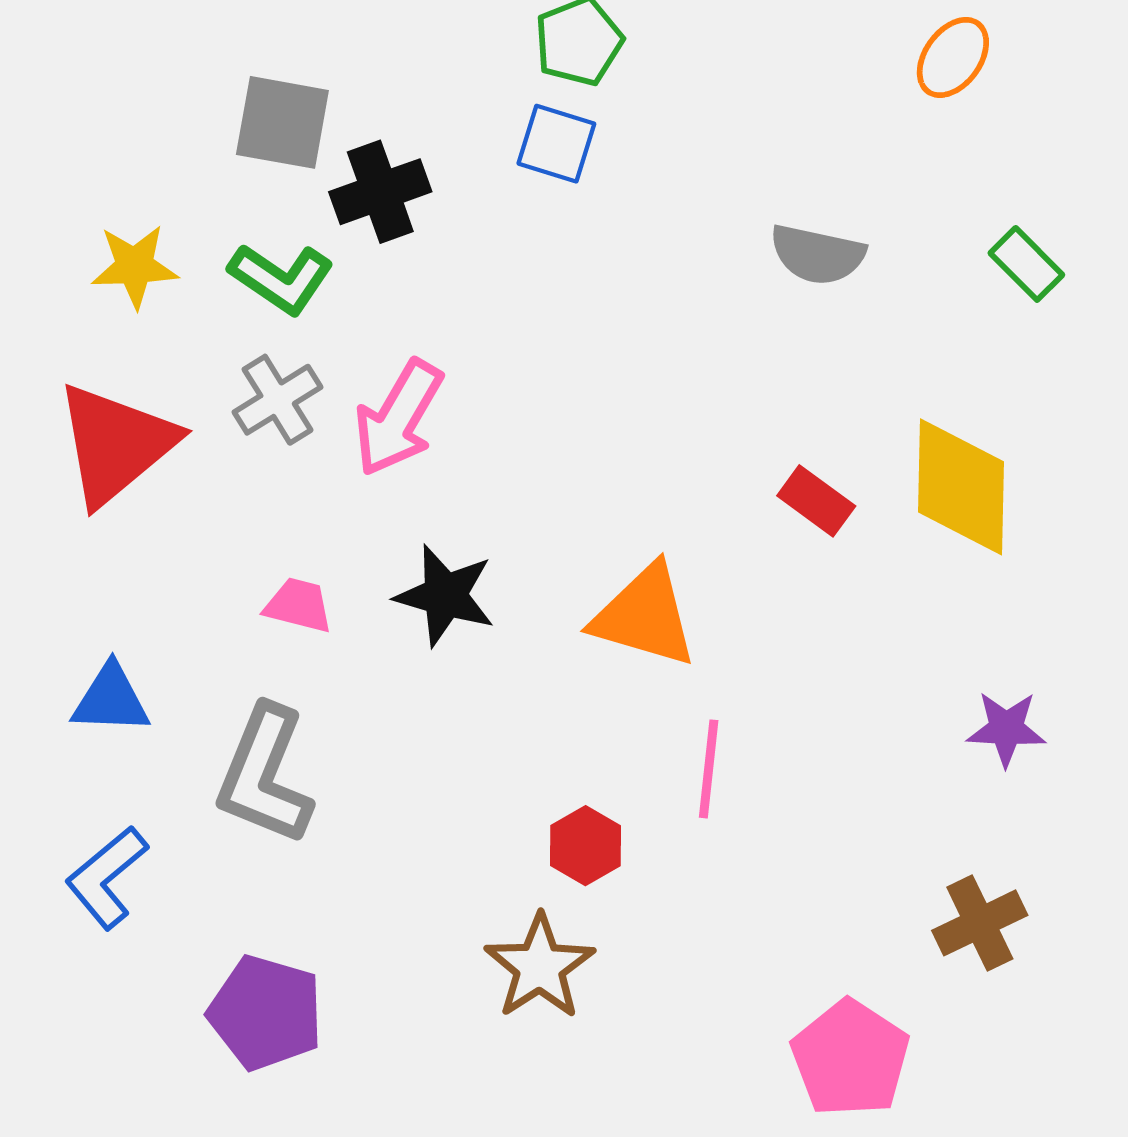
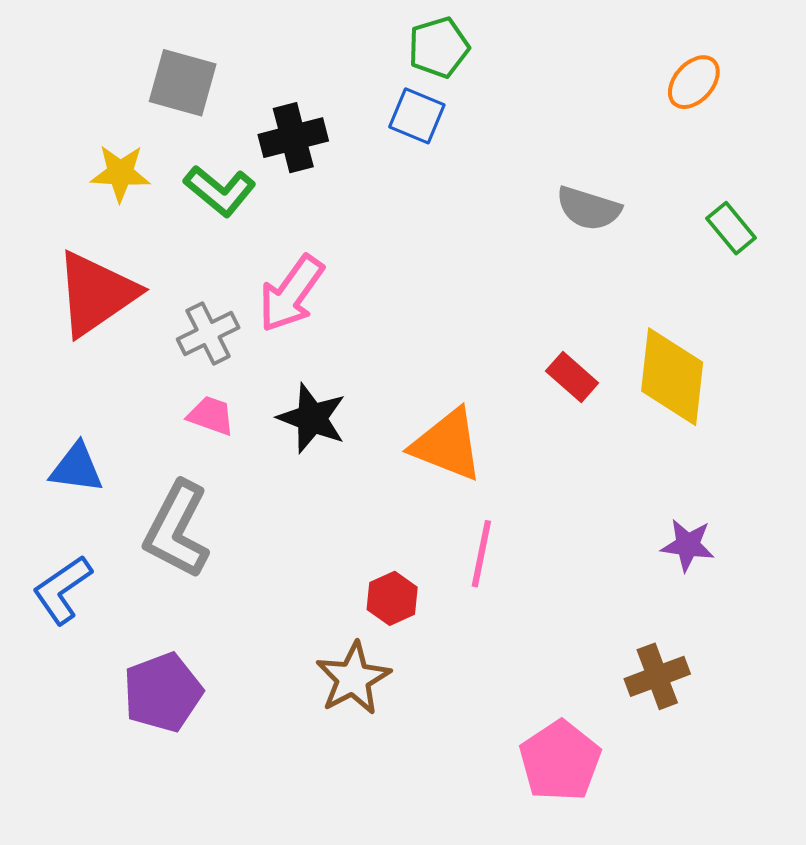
gray square: (282, 122) -> (183, 83), moved
gray cross: (278, 400) -> (208, 333), moved
purple pentagon: (266, 1013) -> (163, 692), turned 30

